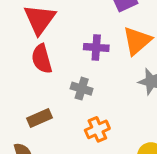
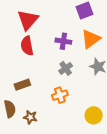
gray cross: (82, 89) -> (66, 68), moved, turned 32

